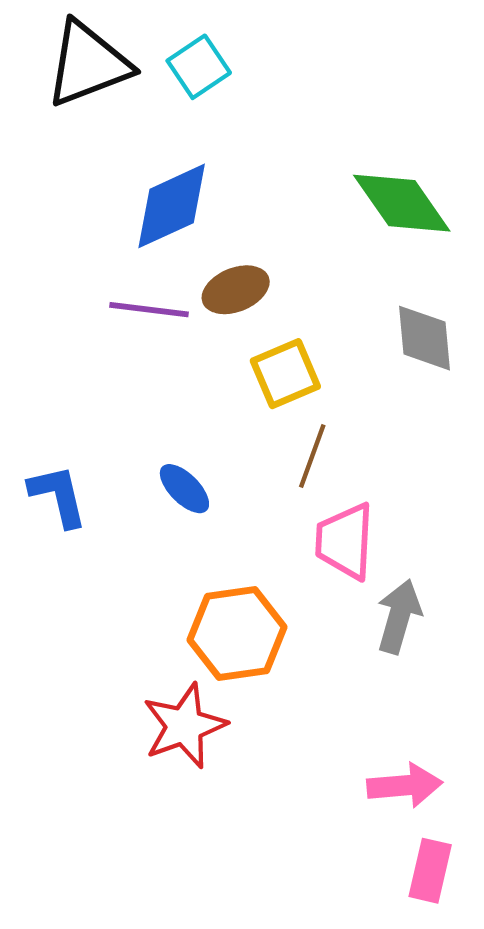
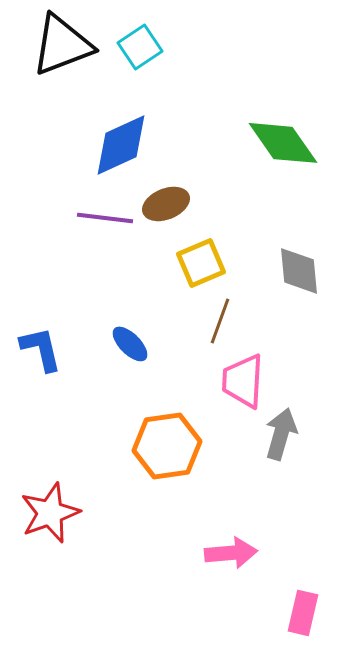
gray diamond: (425, 338) -> (299, 271), moved
red star: (184, 726) -> (50, 513), moved
pink arrow: (405, 785) -> (231, 553), moved

